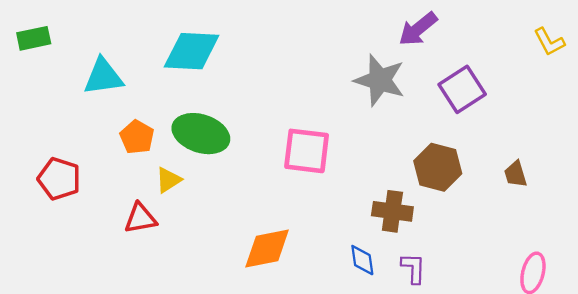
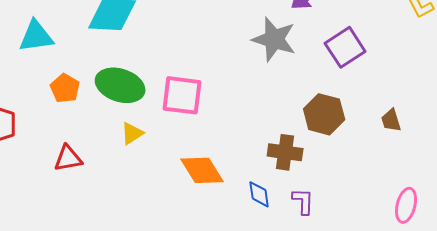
pink square: (307, 151) -> (182, 95), moved
yellow triangle: (168, 180) -> (132, 133), moved
orange diamond: (267, 248) -> (202, 170), moved, turned 69

